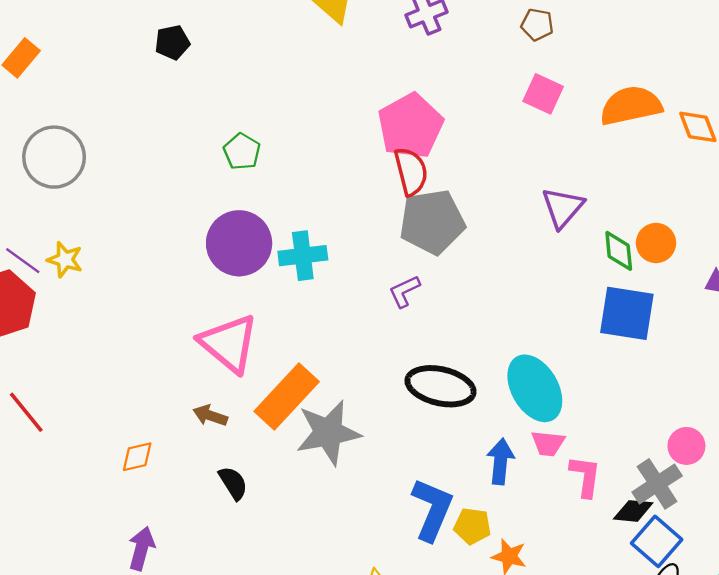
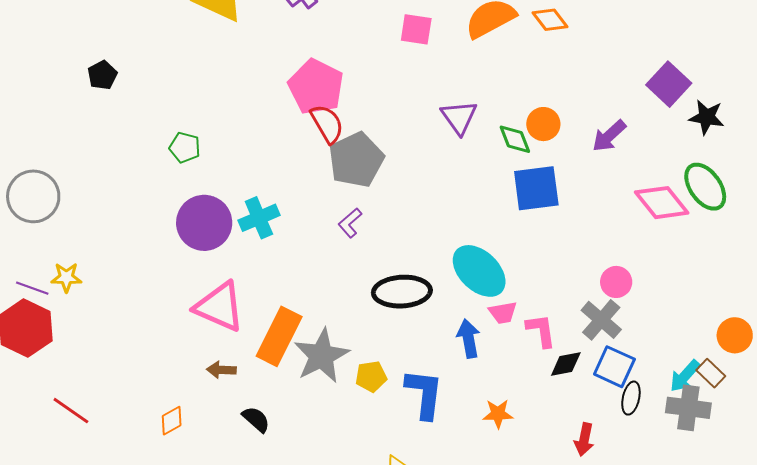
black diamond: (633, 511) -> (566, 364), moved
yellow pentagon: (472, 526) -> (371, 376), moved

